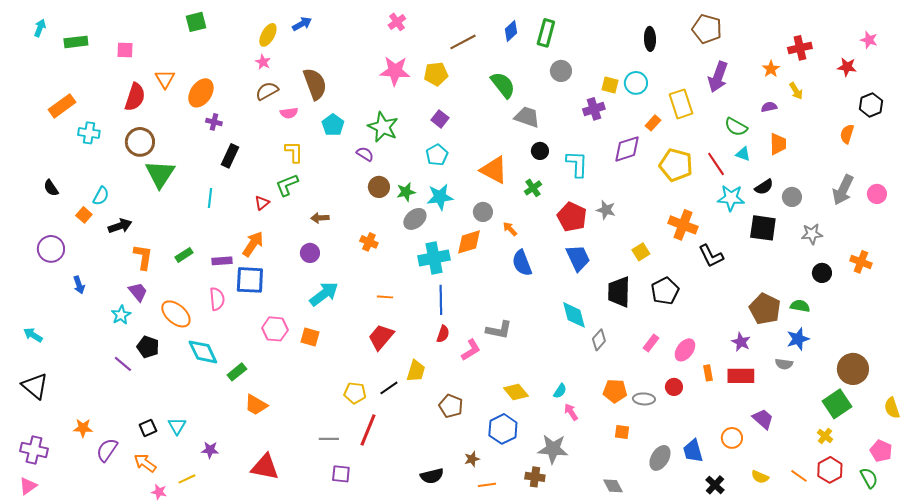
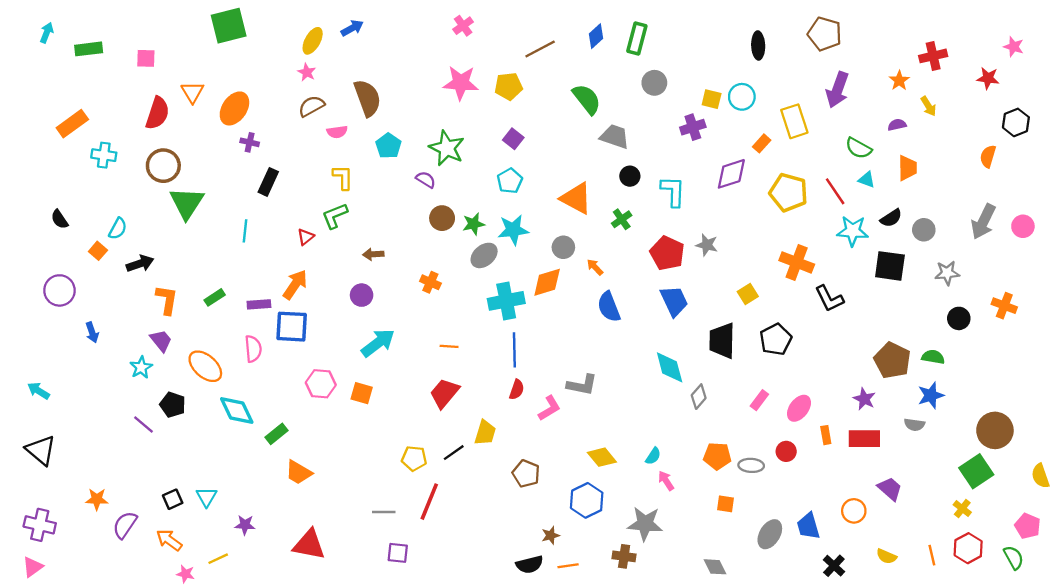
green square: (196, 22) -> (229, 26), size x1.5
black semicircle: (432, 476) -> (530, 565), moved
orange line: (799, 476) -> (932, 555), turned 42

